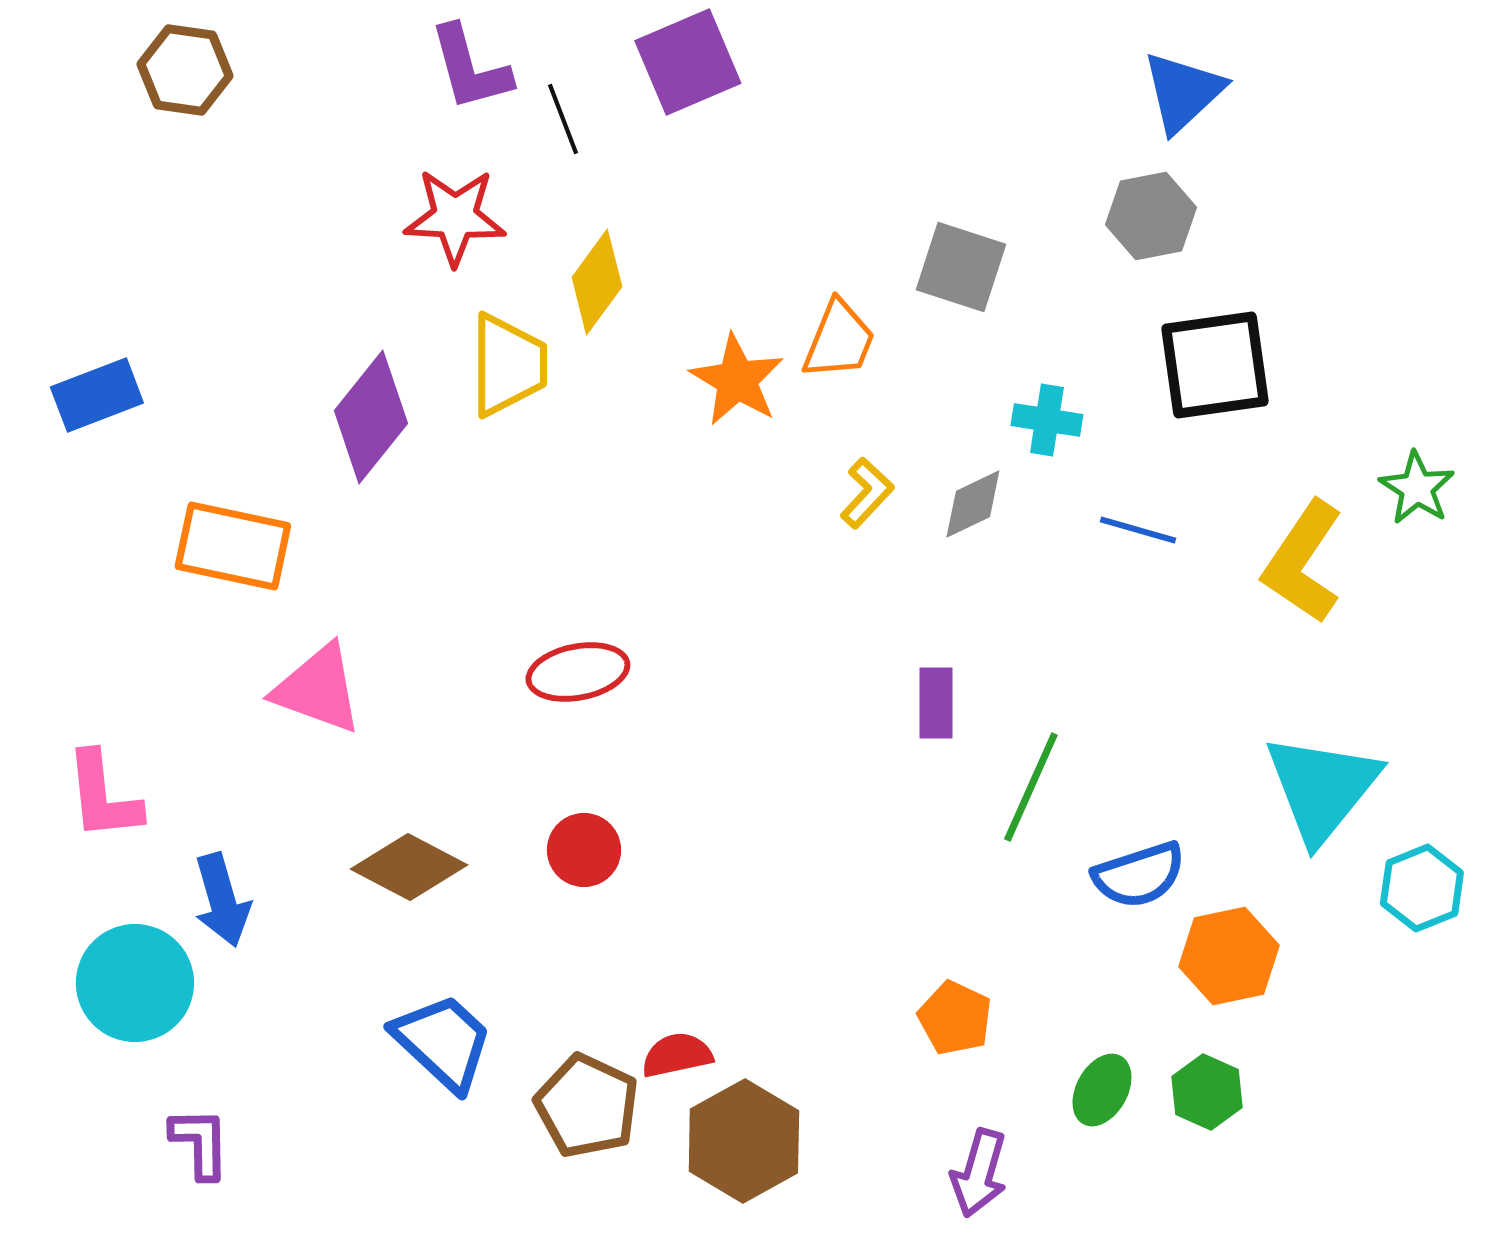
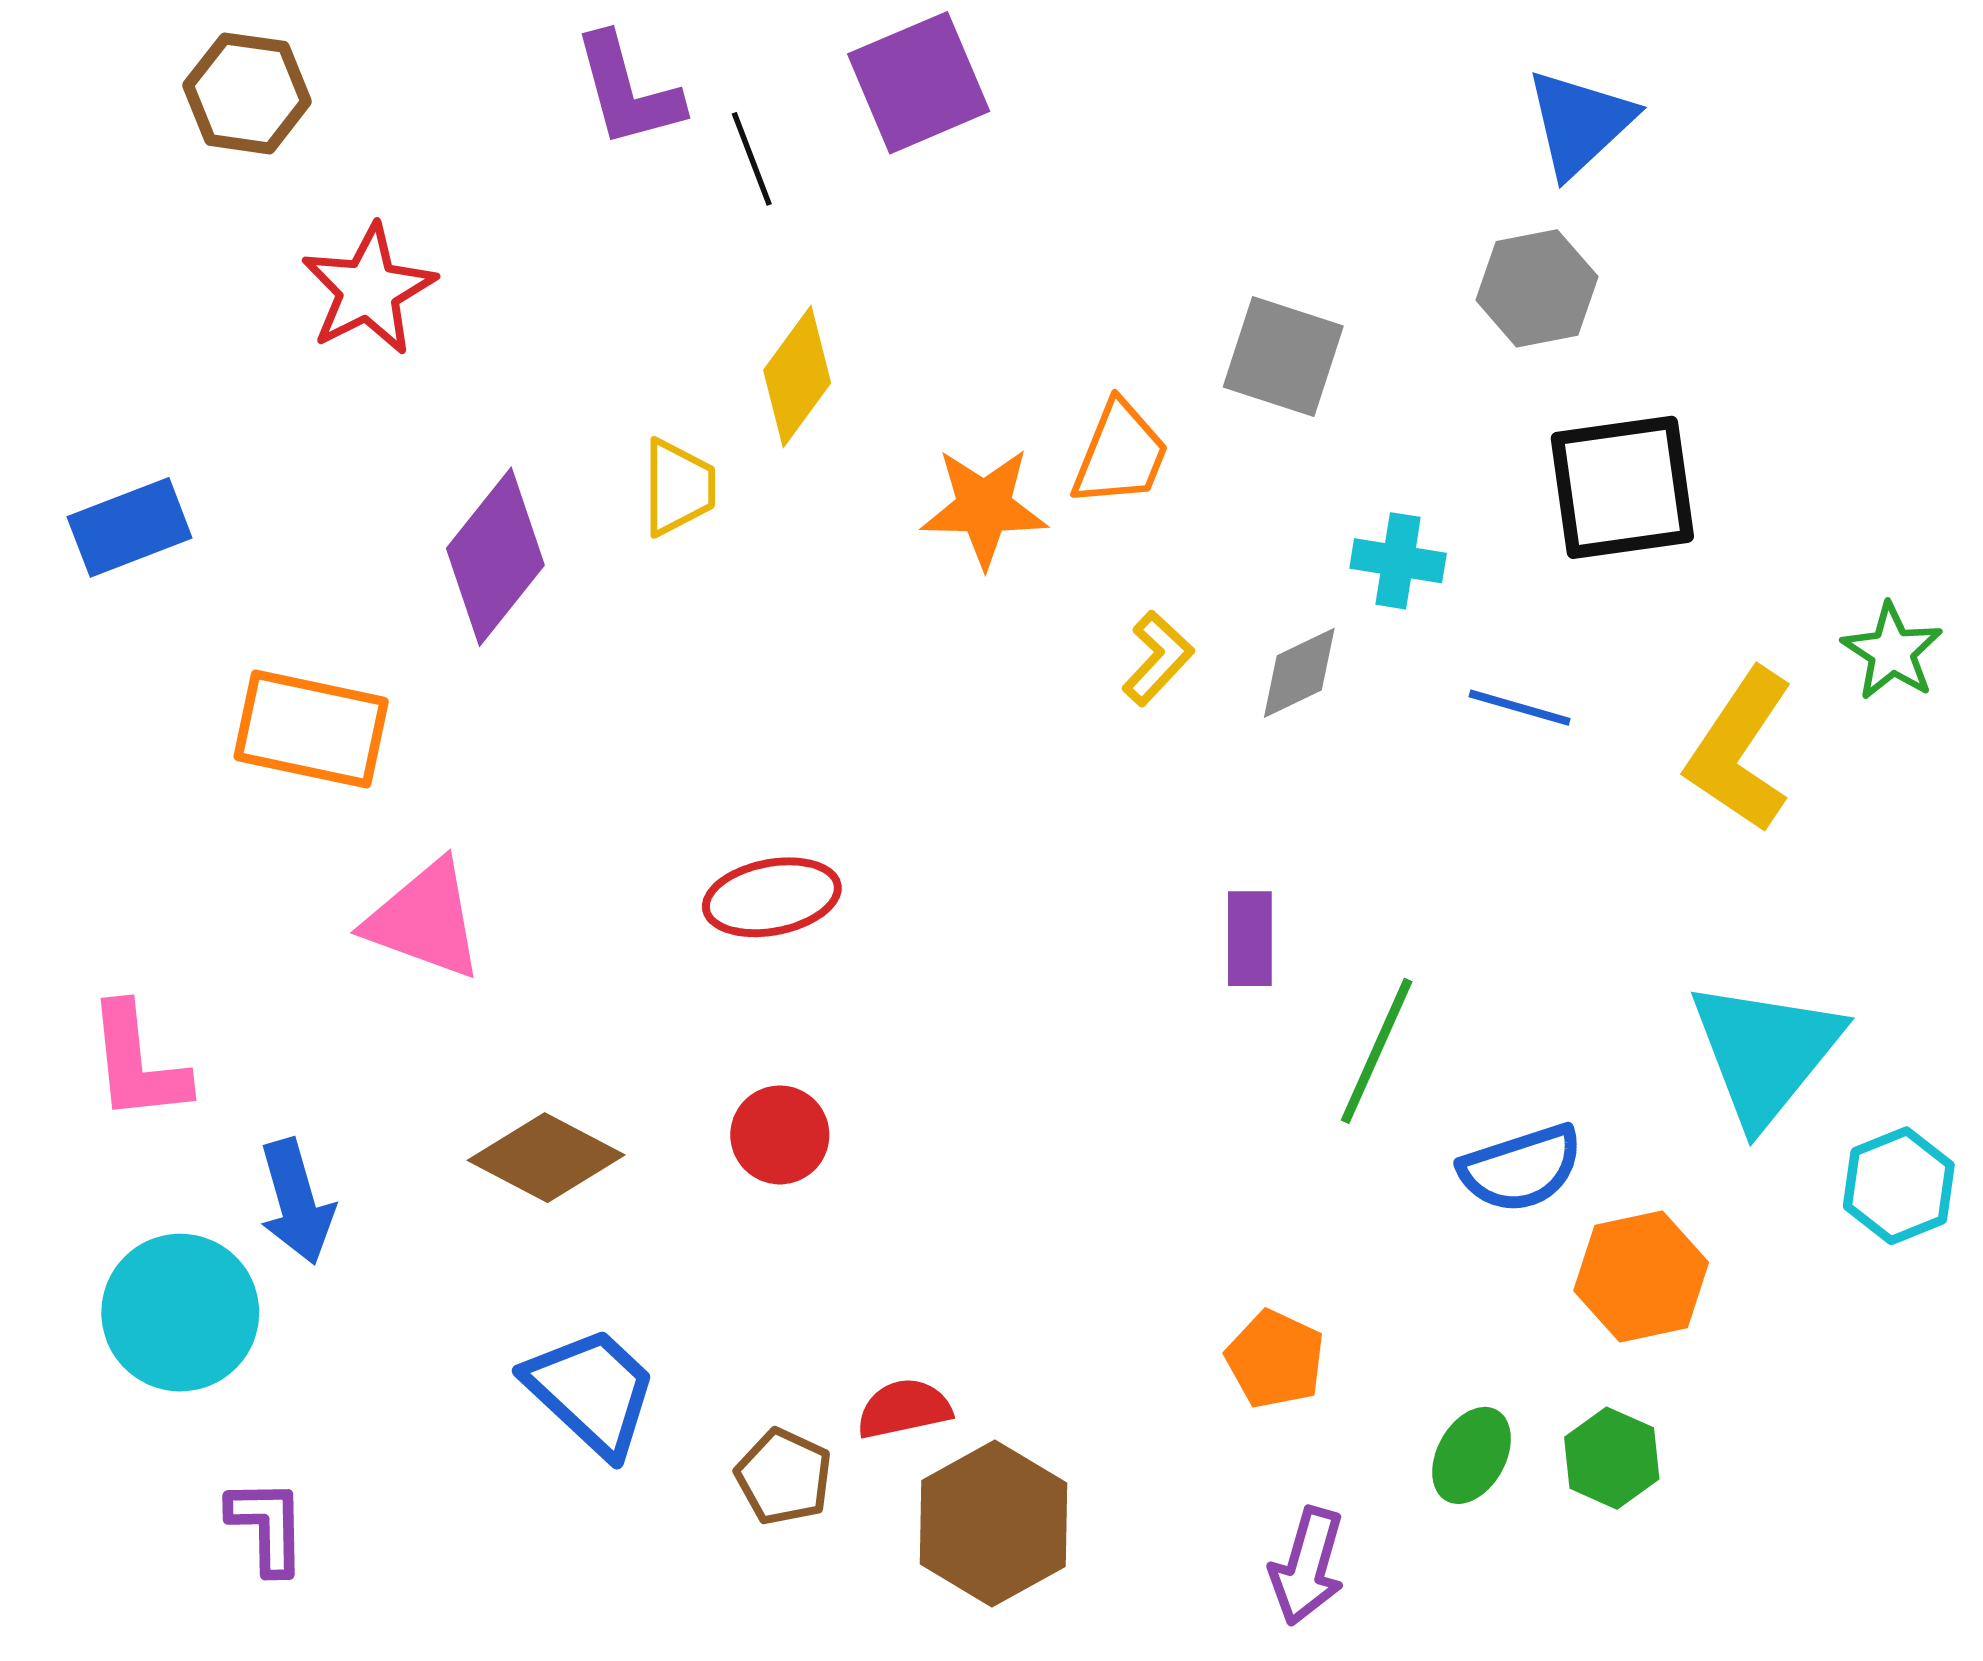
red star: (455, 217) -> (369, 290), moved, turned -30
yellow trapezoid: (508, 365) -> (678, 487), size x0.7
orange star: (737, 380) -> (984, 507), turned -30
brown pentagon: (587, 1106) -> (784, 1477), size x0.7

